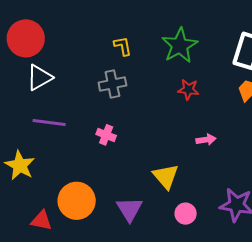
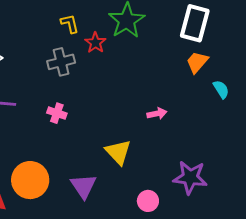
red star: (188, 90) -> (95, 43), moved, turned 30
pink circle: (186, 214) -> (148, 201), moved

